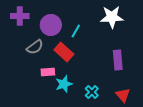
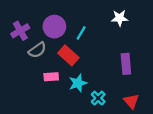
purple cross: (20, 16) -> (20, 31), moved, turned -30
white star: (112, 17) -> (120, 18), size x0.7
cyan star: (64, 84) -> (78, 83), moved

